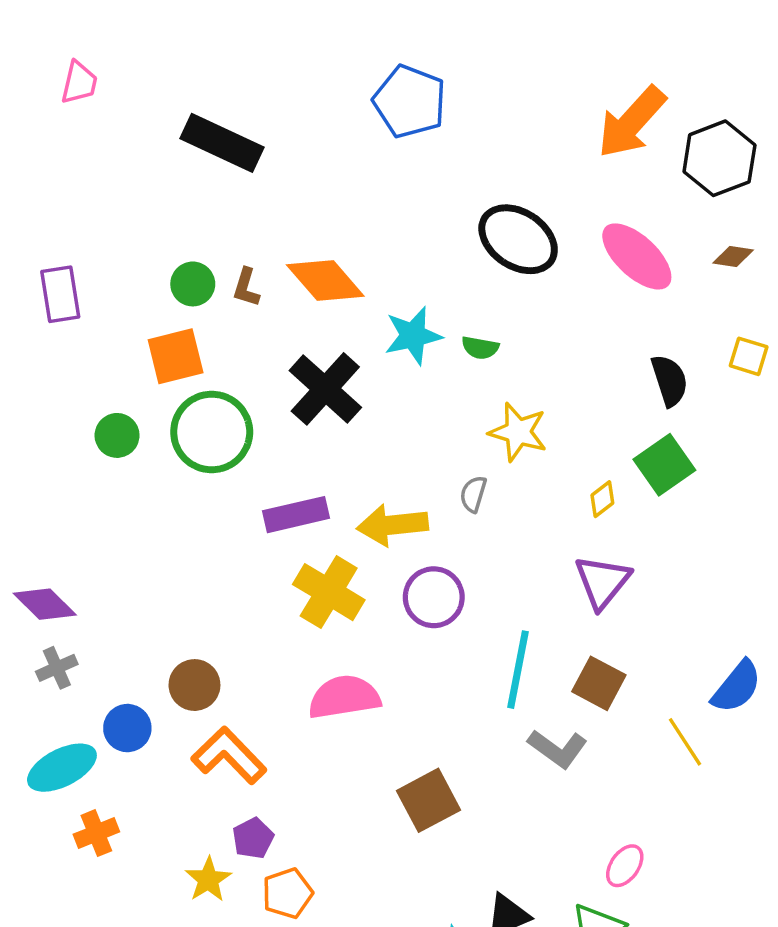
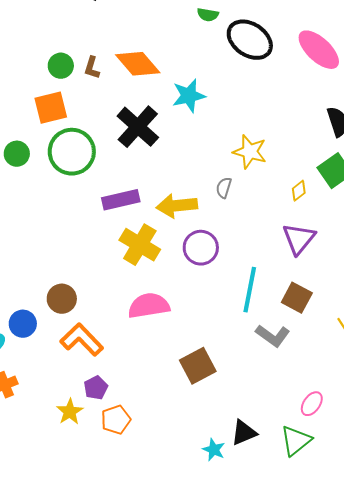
green semicircle: (480, 348) -> (208, 15), moved

